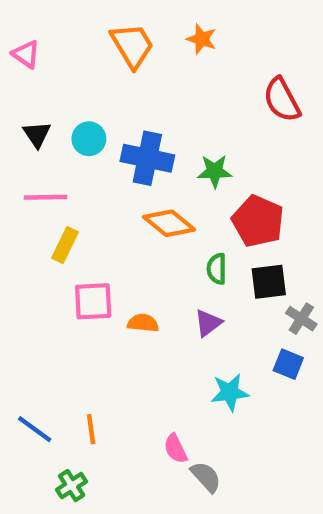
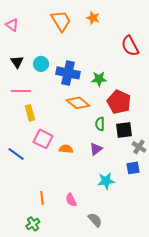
yellow rectangle: (65, 245) -> (30, 113), turned -42
pink square: (93, 301) -> (43, 139), turned 30
blue square: (288, 364) -> (133, 168), turned -32
blue line: (35, 429) -> (16, 154), moved
pink semicircle: (176, 449) -> (71, 200), moved

